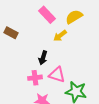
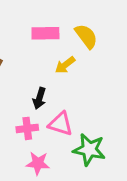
pink rectangle: (47, 15) -> (45, 33), turned -48
yellow semicircle: (74, 17) -> (86, 36), turned 84

